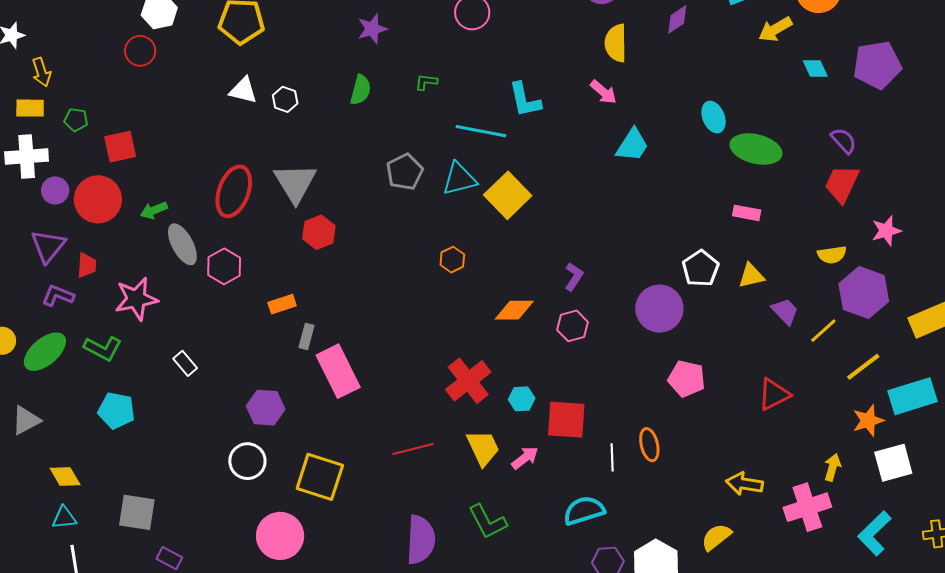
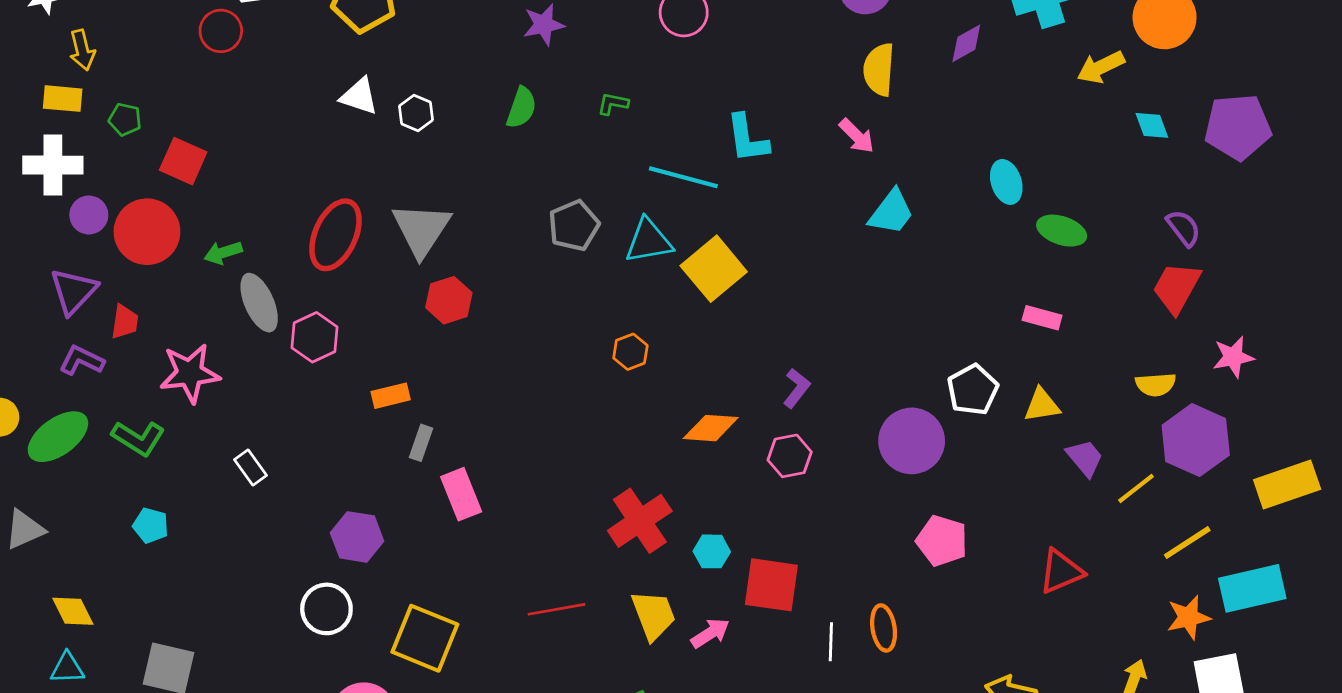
red square: (120, 147) -> (183, 161), turned 32
green ellipse: (756, 149) -> (1062, 231), size x0.7
pink rectangle: (338, 371) -> (461, 494), size x0.7
cyan pentagon: (116, 411) -> (151, 526), size x0.7

